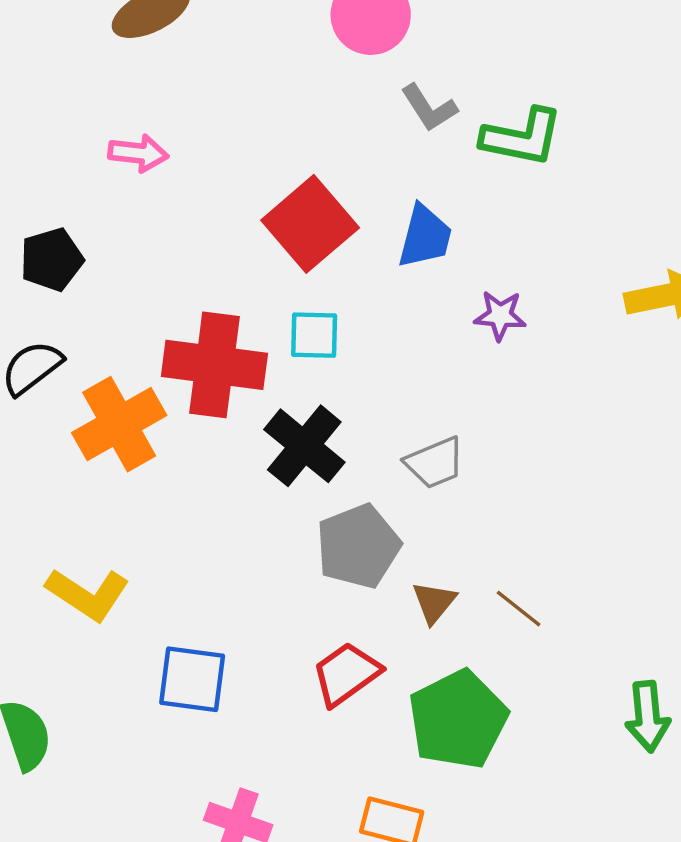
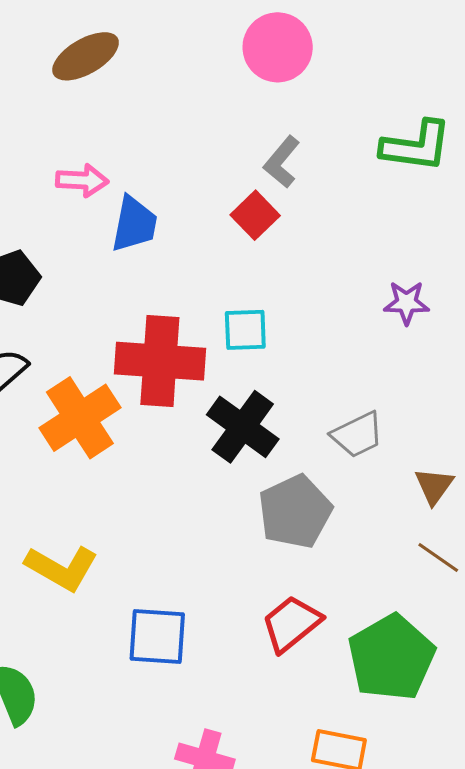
gray L-shape: (429, 108) -> (282, 162), moved, turned 76
red square: (310, 224) -> (255, 215), moved, size x0.6
blue trapezoid: (425, 237) -> (134, 224), moved
brown triangle: (434, 602) -> (434, 486), moved

